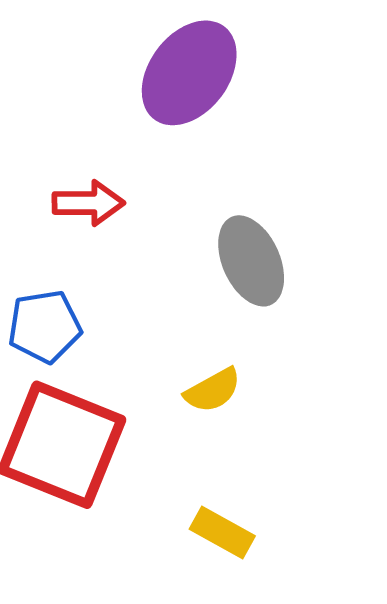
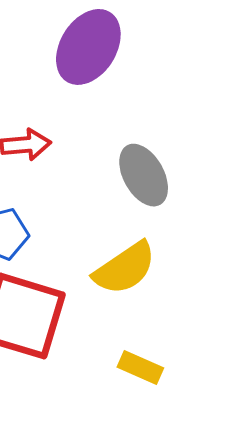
yellow semicircle: (213, 390) -> (125, 268), size x1.6

